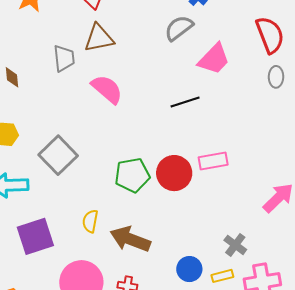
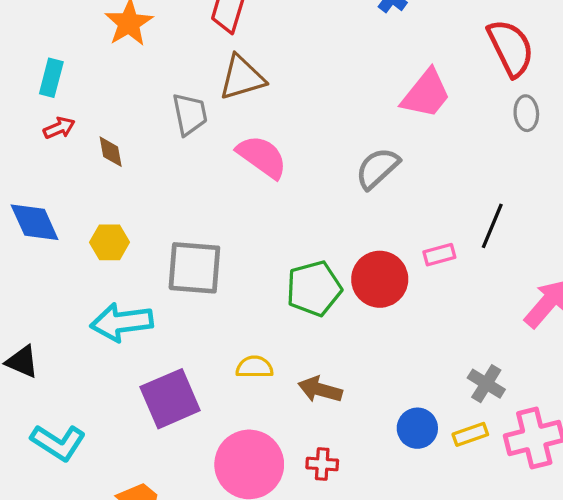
gray semicircle: (179, 28) -> (377, 168), moved
black line: (185, 102) -> (492, 226), moved, turned -44
gray square: (58, 155) -> (194, 268), turned -36
pink rectangle: (213, 161) -> (439, 255), size x0.7
yellow semicircle: (90, 221) -> (254, 367), turned 85
brown arrow: (130, 239) -> (320, 390), size x0.7

